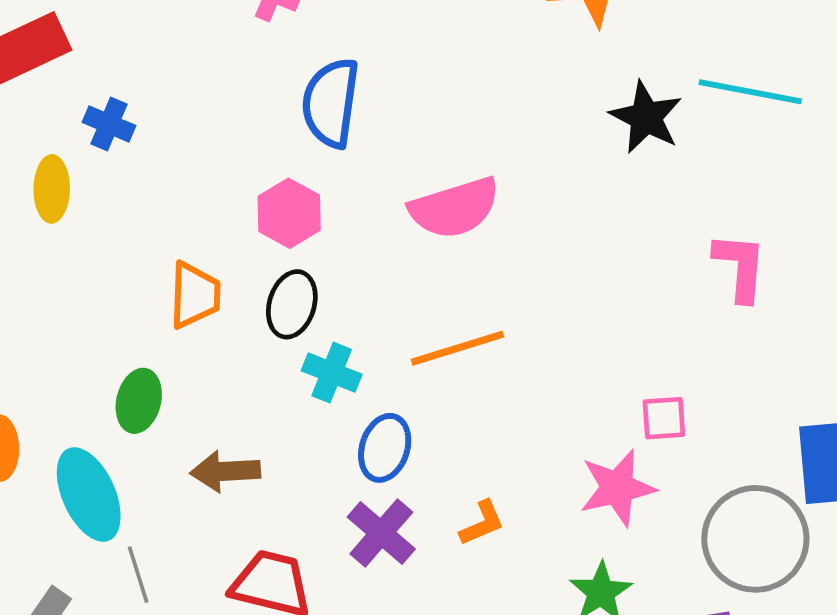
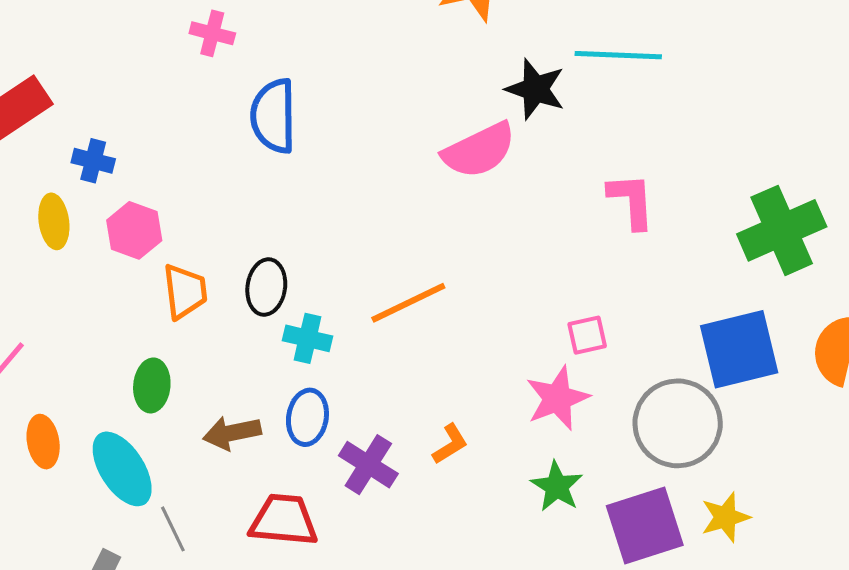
pink semicircle: (455, 208) -> (479, 150), moved
pink hexagon: (289, 213) -> (134, 230), moved
blue ellipse: (385, 448) -> (307, 417), moved

